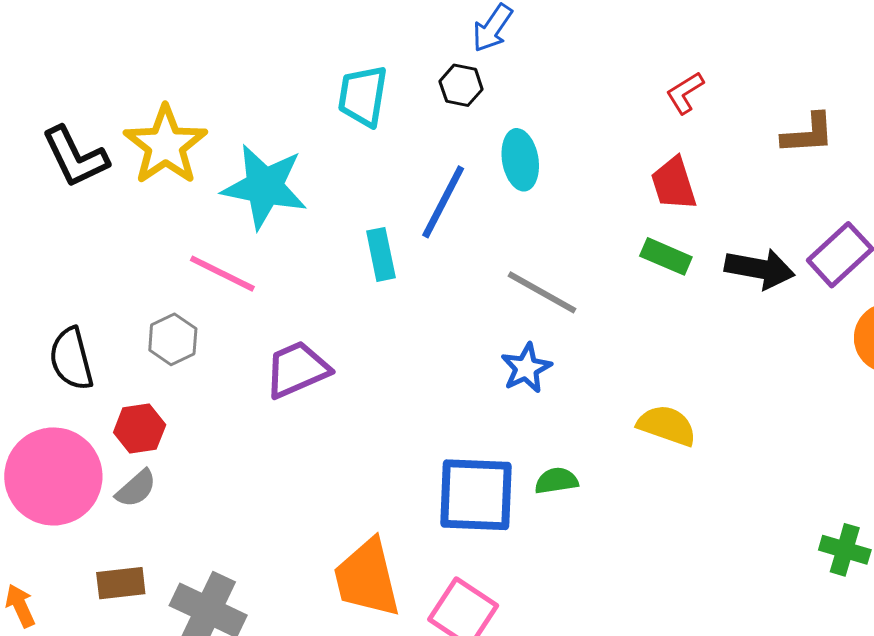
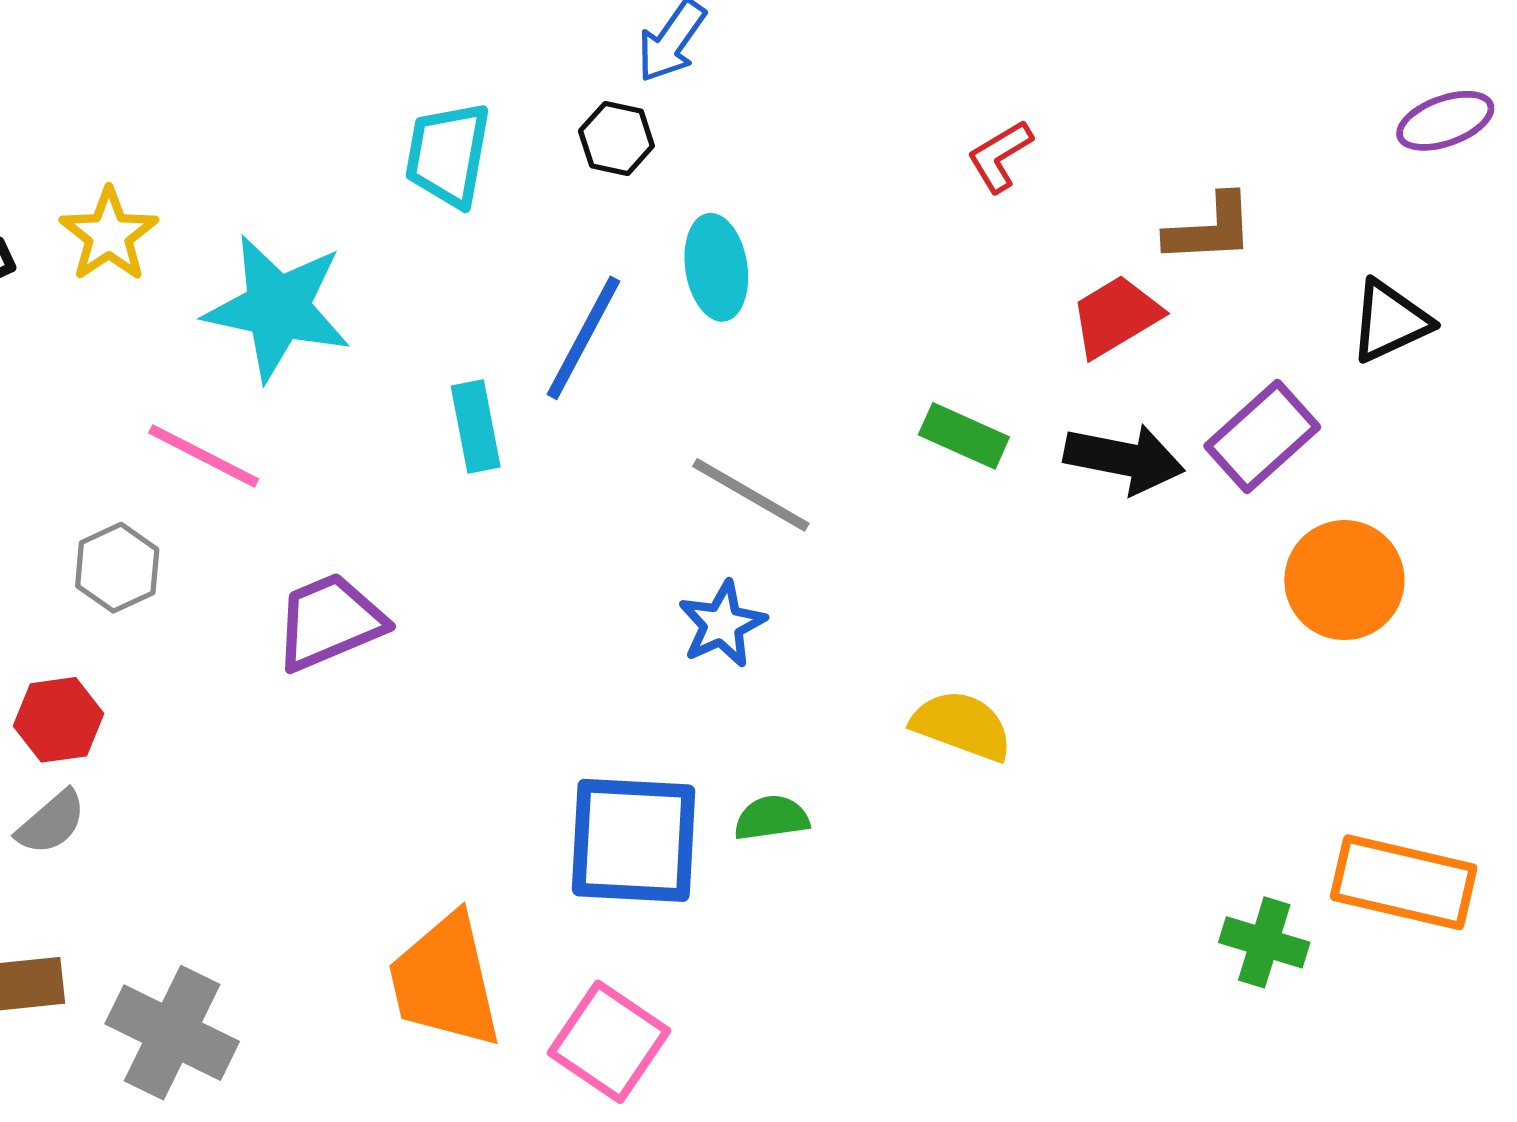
yellow star: (166, 145) -> (109, 235), size x0.7
red trapezoid: (674, 184) -> (1116, 316), moved, turned 76

